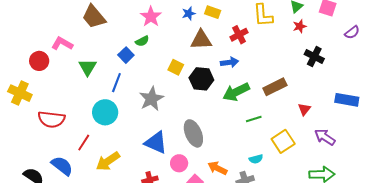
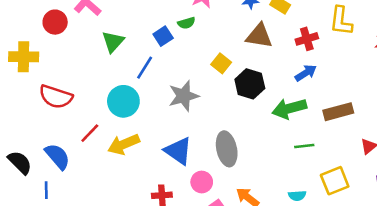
blue arrow: (230, 62) -> (306, 73), moved, turned -36
yellow cross: (20, 93) -> (24, 57), turned -35
yellow arrow: (108, 161) -> (124, 144), moved

